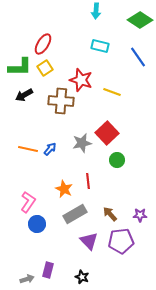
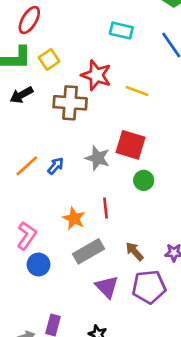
red ellipse: (43, 44) -> (29, 20), moved
red square: (107, 133) -> (131, 145), turned -30
gray star: (82, 143) -> (98, 158), turned 30
orange line: (28, 149) -> (27, 166), turned -54

